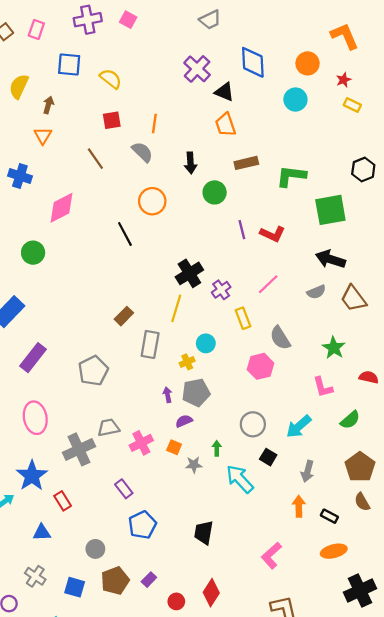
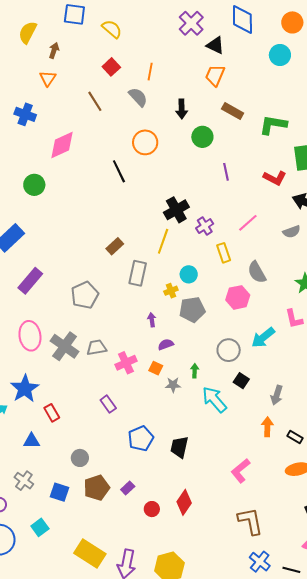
red square: (112, 120) -> (111, 67), turned -36
orange trapezoid: (225, 125) -> (215, 75), turned 40
brown rectangle: (246, 163) -> (233, 111), turned 40
red L-shape: (273, 234) -> (275, 178), moved
gray pentagon: (196, 393) -> (192, 310), moved
cyan arrow: (299, 426) -> (263, 338), moved
gray cross: (79, 449) -> (65, 346), moved, turned -32
blue pentagon: (142, 525) -> (141, 439), moved

